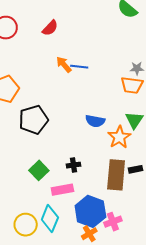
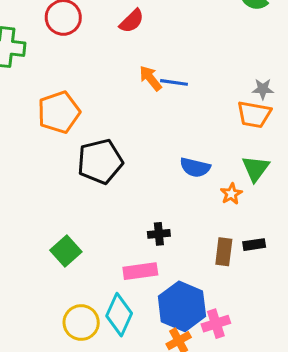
orange star: (119, 137) -> (231, 194), size x0.6
green square: (39, 170) -> (66, 251), moved
brown rectangle: (116, 175) -> (224, 252), size x0.6

